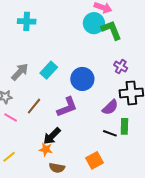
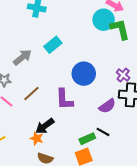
purple cross: (121, 67) -> (123, 75), moved
cyan rectangle: (49, 70) -> (53, 45), moved
purple L-shape: (67, 107) -> (64, 99), turned 100
green rectangle: (124, 126) -> (87, 139), moved, turned 56

